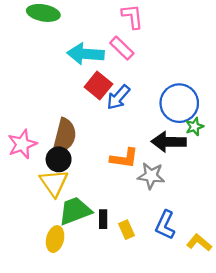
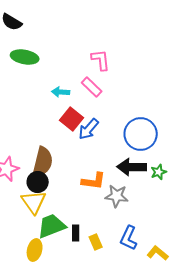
cyan arrow: (86, 54) -> (61, 92), size x0.6
green star: (194, 127) -> (159, 172), moved

